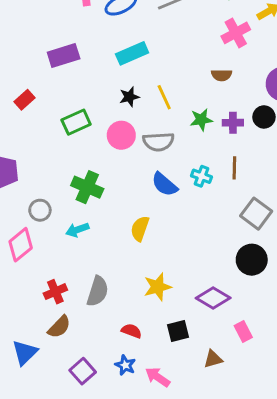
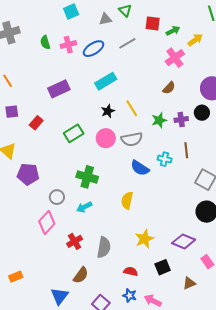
brown semicircle: (222, 75) -> (169, 88), turned -40
red cross: (55, 292) -> (75, 241), moved

